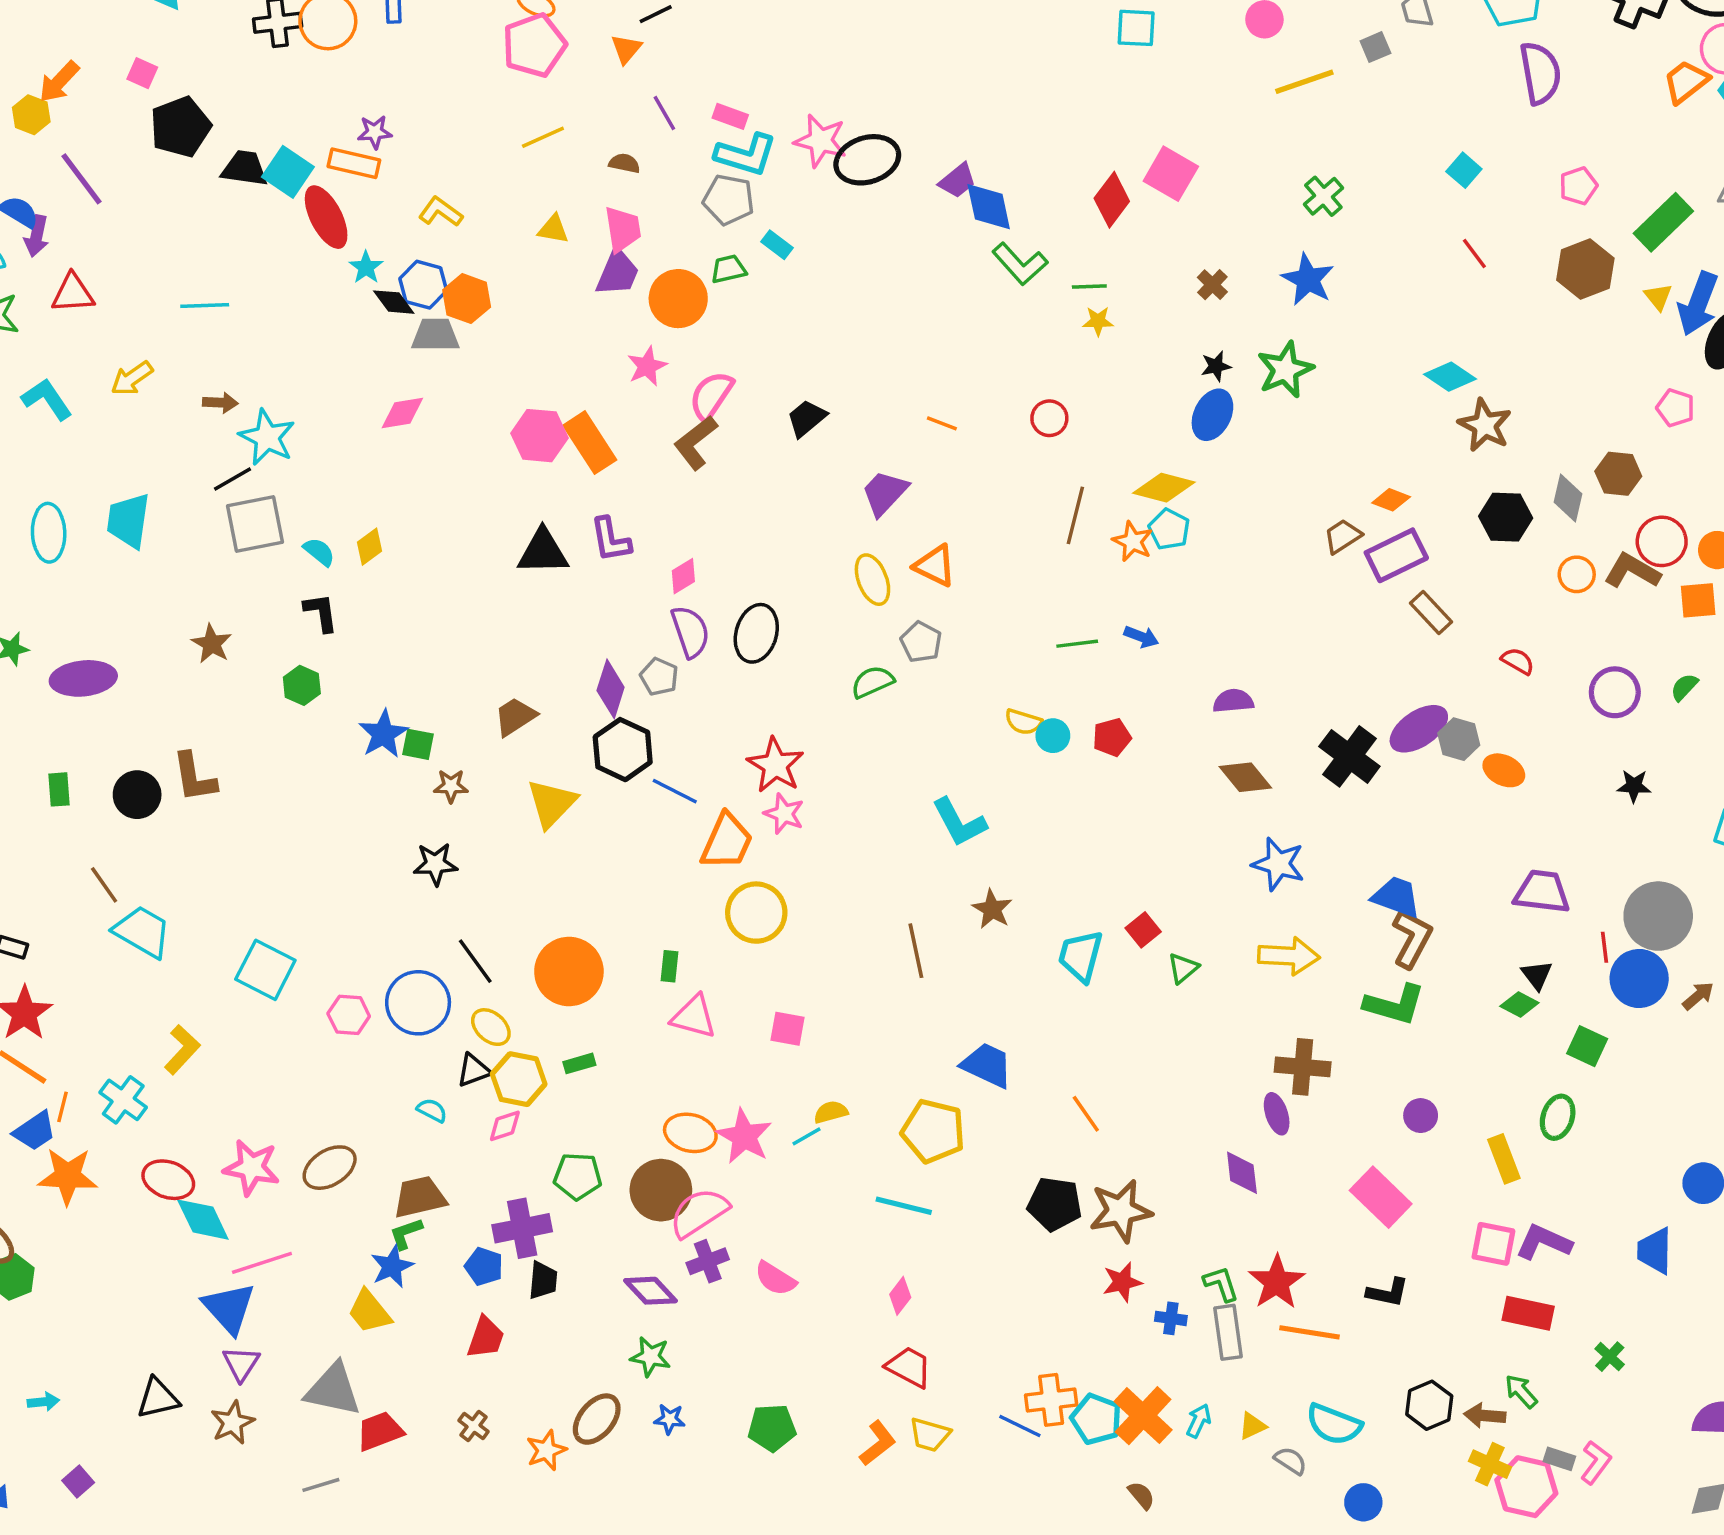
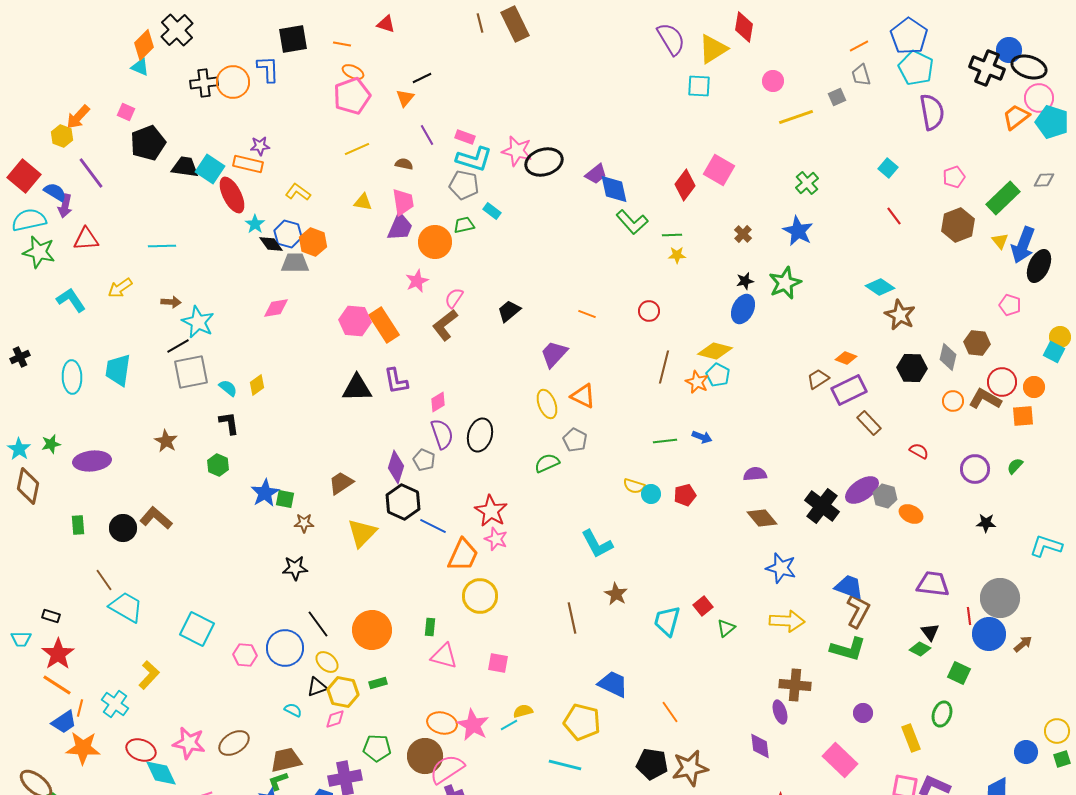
pink semicircle: (711, 396) -> (454, 298), size x0.7
brown L-shape: (194, 777) -> (156, 518), turned 140

